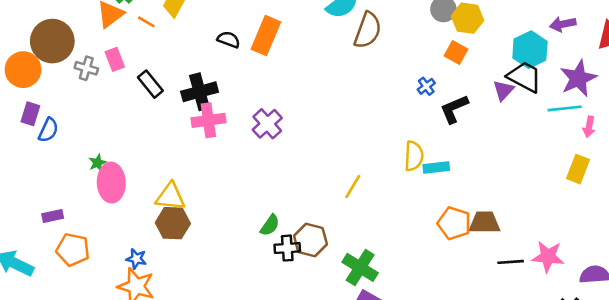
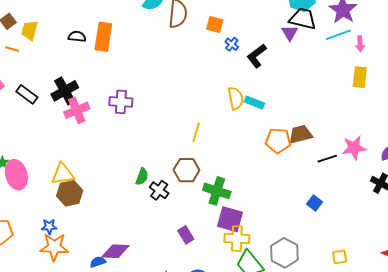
black semicircle: (229, 40) -> (77, 37), moved
orange square: (456, 53) -> (215, 24), moved
purple cross: (267, 124) -> (121, 102), turned -30
cyan rectangle: (436, 168) -> (254, 103), turned 42
brown hexagon: (310, 240) -> (186, 170), moved
black cross: (287, 248) -> (159, 190), turned -36

